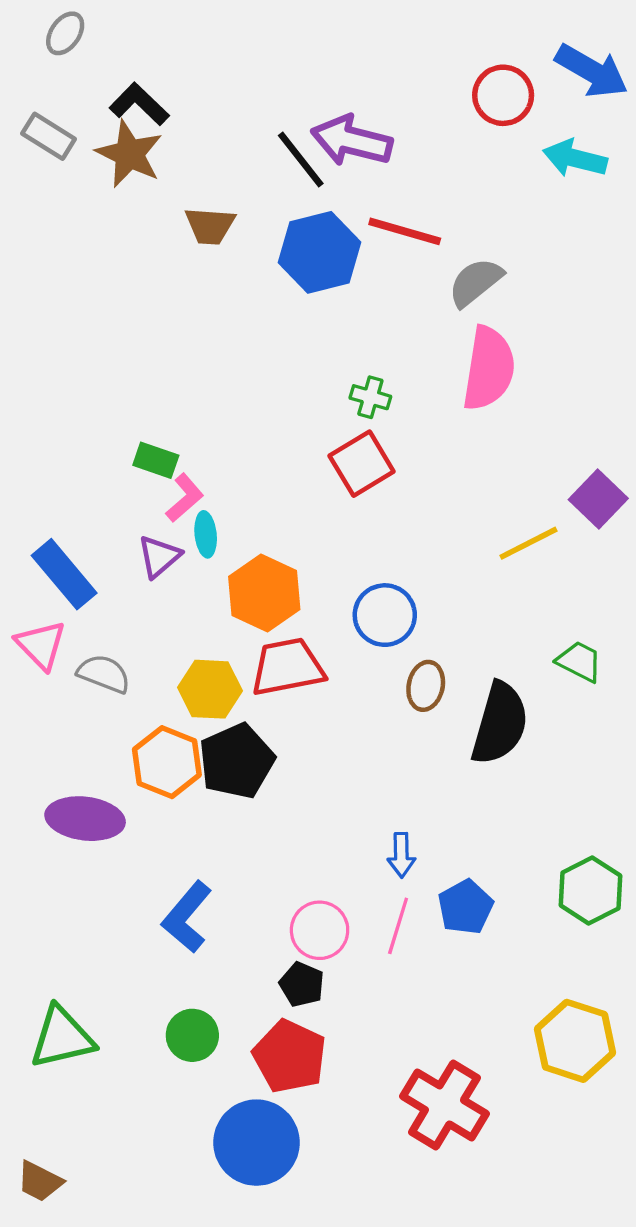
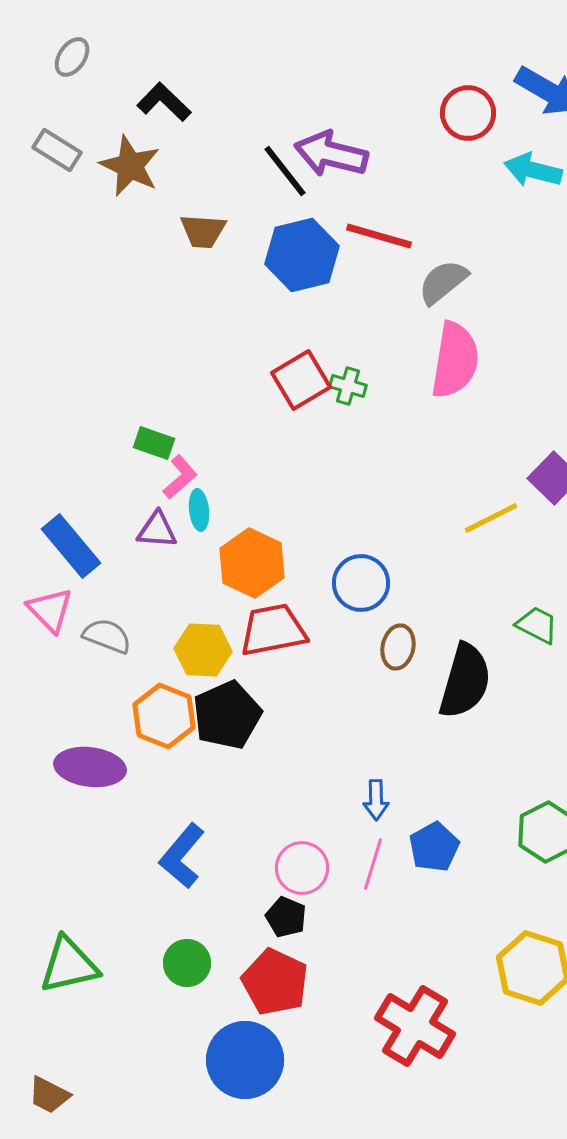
black L-shape: (139, 104) -> (164, 102), moved
red square: (362, 464) -> (301, 380), moved
purple triangle: (159, 556) -> (157, 530), turned 45

